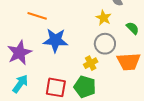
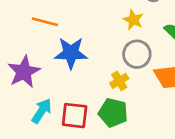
cyan arrow: (20, 84) -> (42, 111), moved

